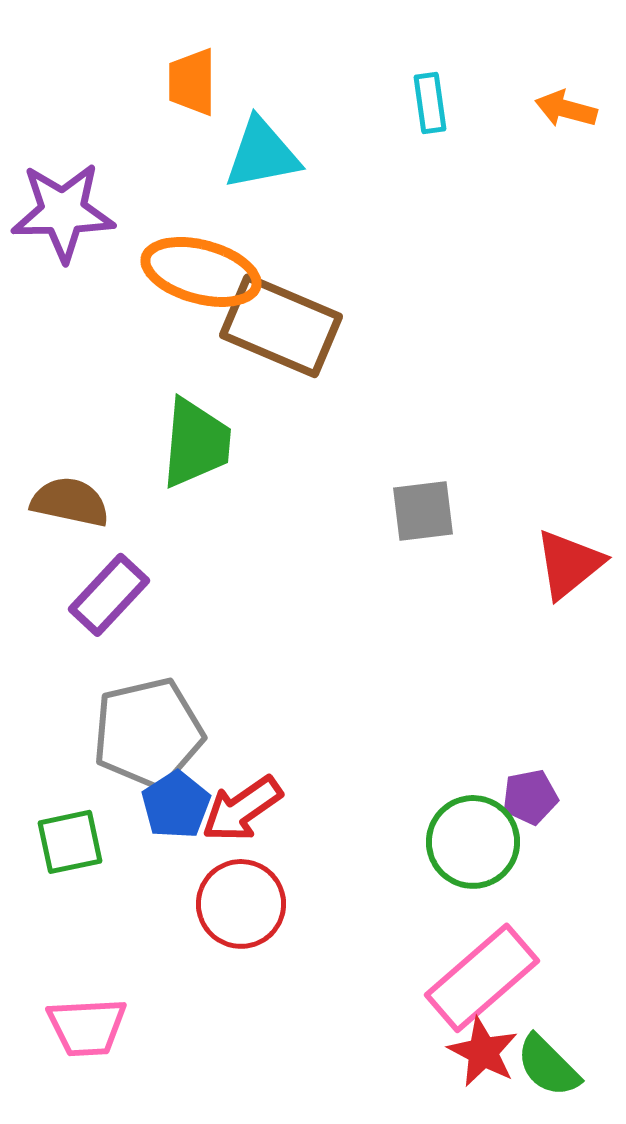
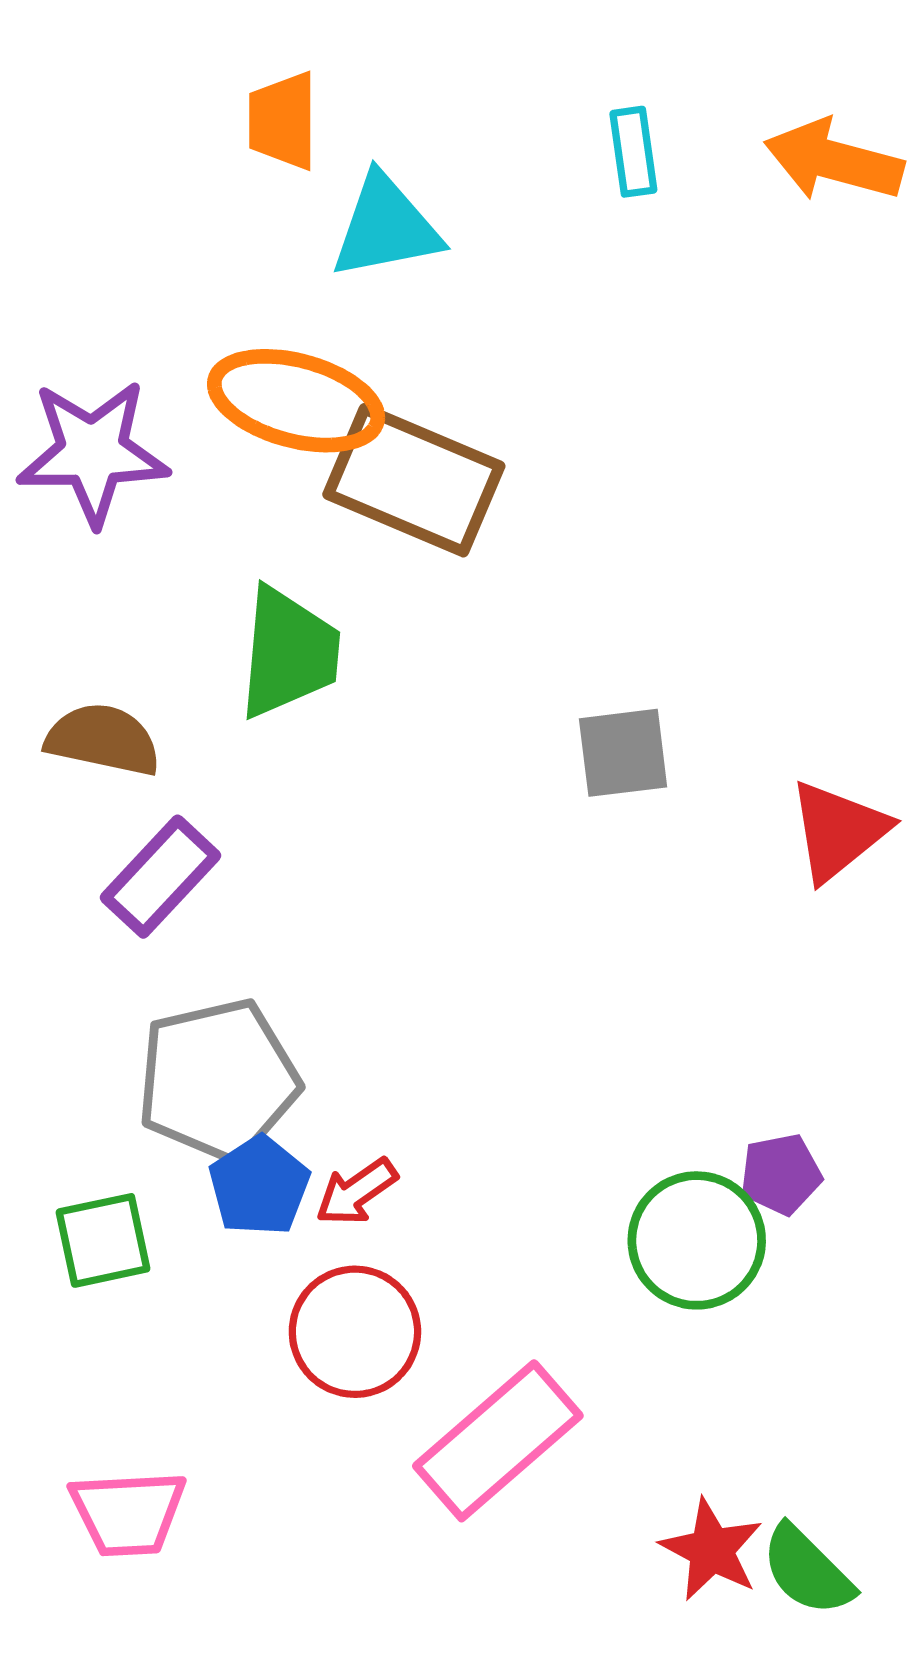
orange arrow: (566, 109) -> (834, 161), size x1.5
purple star: (63, 212) -> (93, 452), moved
red arrow: (242, 809) -> (356, 1192), size x0.7
pink rectangle: (482, 978) -> (498, 1441), moved

